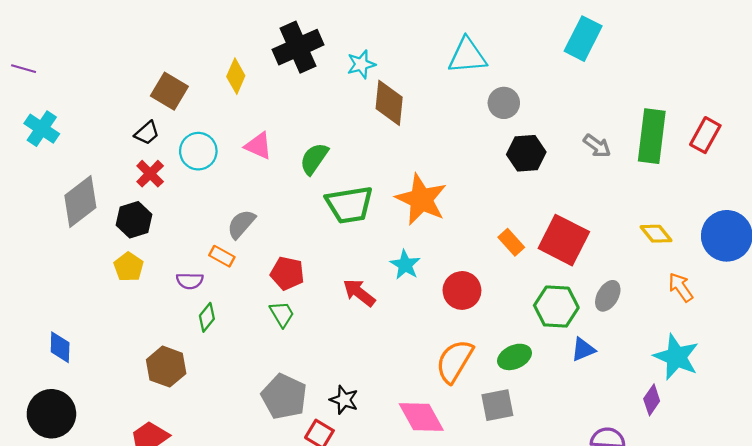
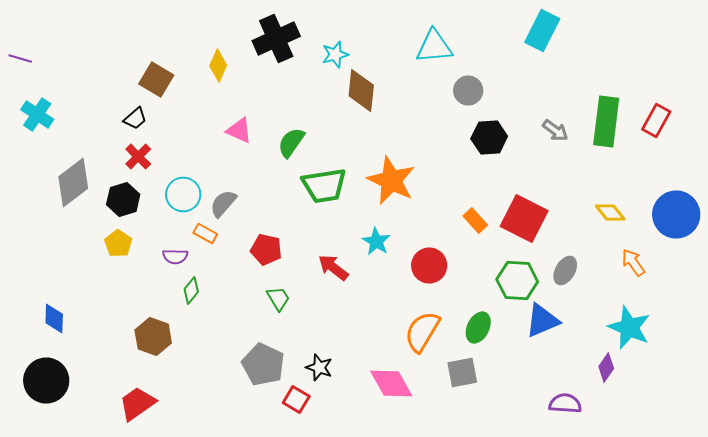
cyan circle: (198, 151) -> (183, 194), moved
green trapezoid: (282, 314) -> (278, 298), moved
blue triangle: (583, 349) -> (542, 320), size x1.5
green ellipse: (515, 357) -> (478, 328), turned -40

